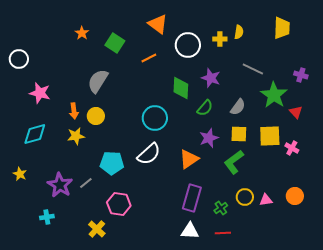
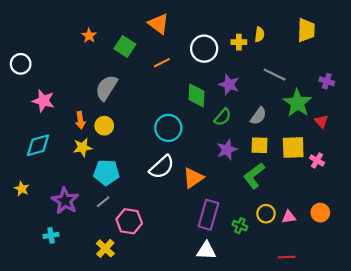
orange triangle: (158, 24) -> (159, 24), moved
orange triangle: (189, 159) -> (193, 178), moved
cyan pentagon: (112, 163) -> (106, 172), moved
gray line: (86, 183) -> (103, 202), moved
green cross: (221, 208) -> (240, 226), turned -32
red line: (223, 233) -> (287, 257), moved

